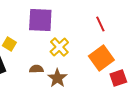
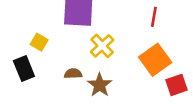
red line: (100, 24) -> (154, 17), turned 35

